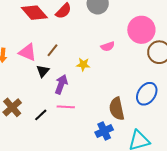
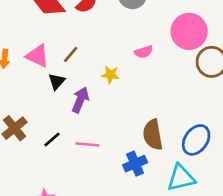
blue ellipse: (147, 94) -> (196, 140), moved
pink line: (66, 107) -> (87, 144), moved

